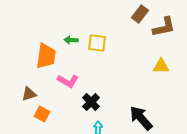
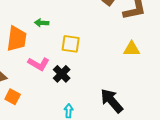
yellow square: (97, 43) -> (71, 44), moved
black cross: (91, 102) -> (62, 74), moved

